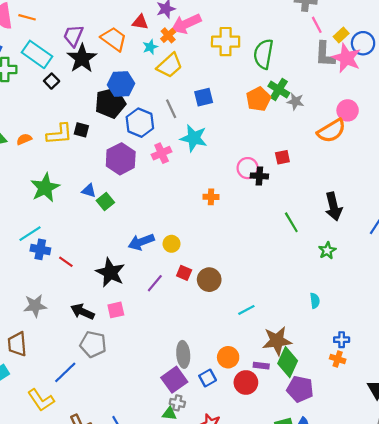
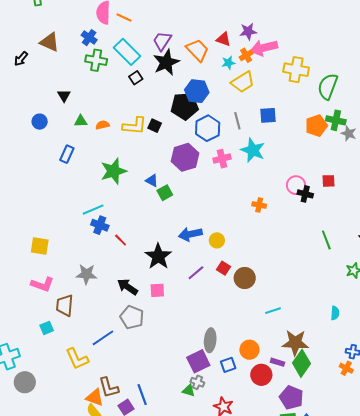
green cross: (279, 89) -> (336, 120), turned -30
purple pentagon: (300, 389) -> (291, 398), moved

